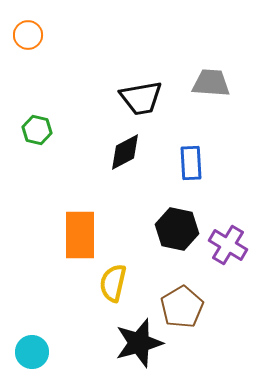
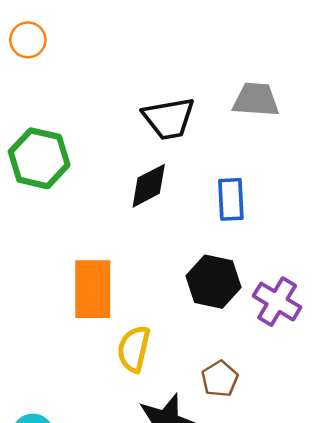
green hexagon: (37, 130) -> (39, 158), size x1.6
brown pentagon: (182, 307) -> (220, 379), size x0.7

